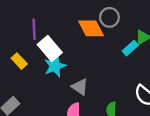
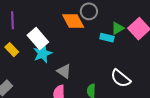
purple line: (34, 29) -> (13, 20), moved
cyan rectangle: (130, 48) -> (107, 38), turned 56

